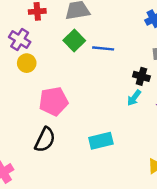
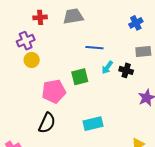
purple cross: (20, 40) -> (26, 41), turned 36
green square: (74, 41) -> (80, 77), moved, turned 30
cyan arrow: (134, 98) -> (107, 67), moved

